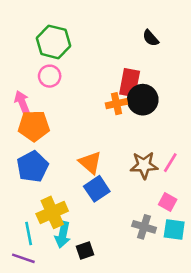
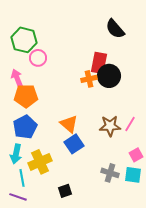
black semicircle: (151, 38) -> (115, 29), size x1.5
green hexagon: (54, 42) -> (24, 40), moved
pink square: (168, 202) -> (136, 155), moved, turned 32
cyan arrow: (63, 235) -> (16, 154), moved

